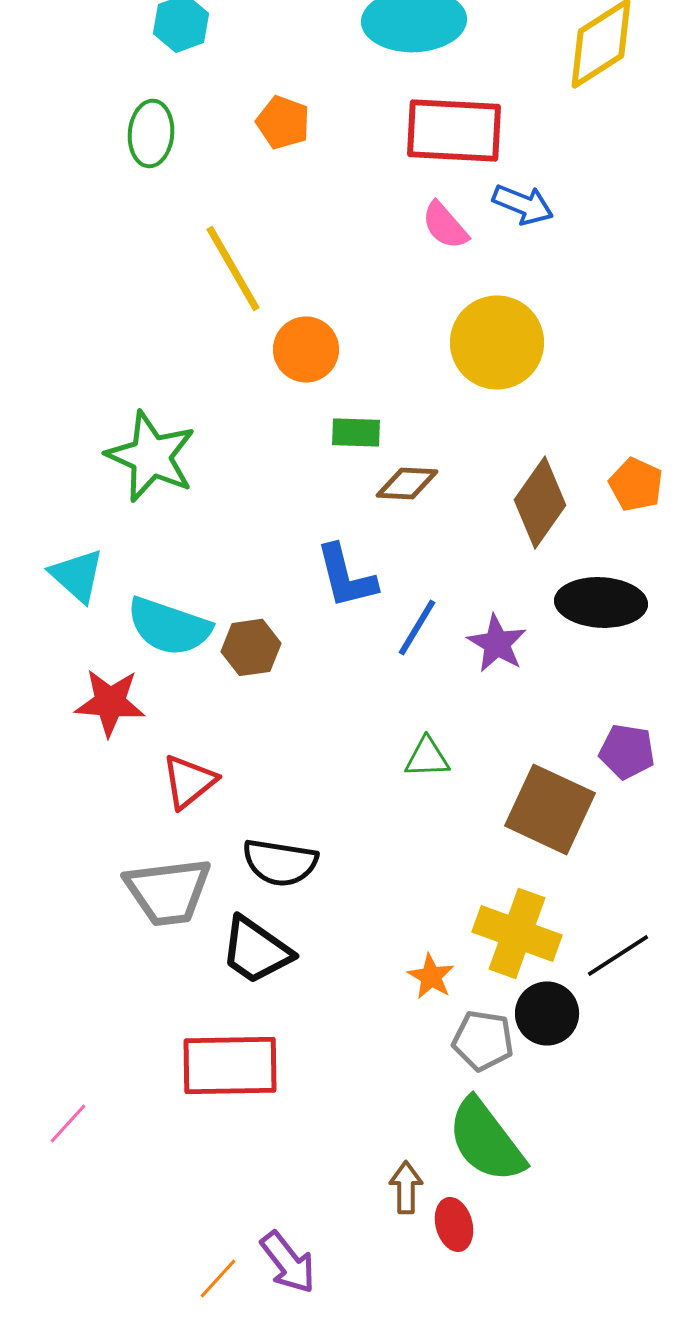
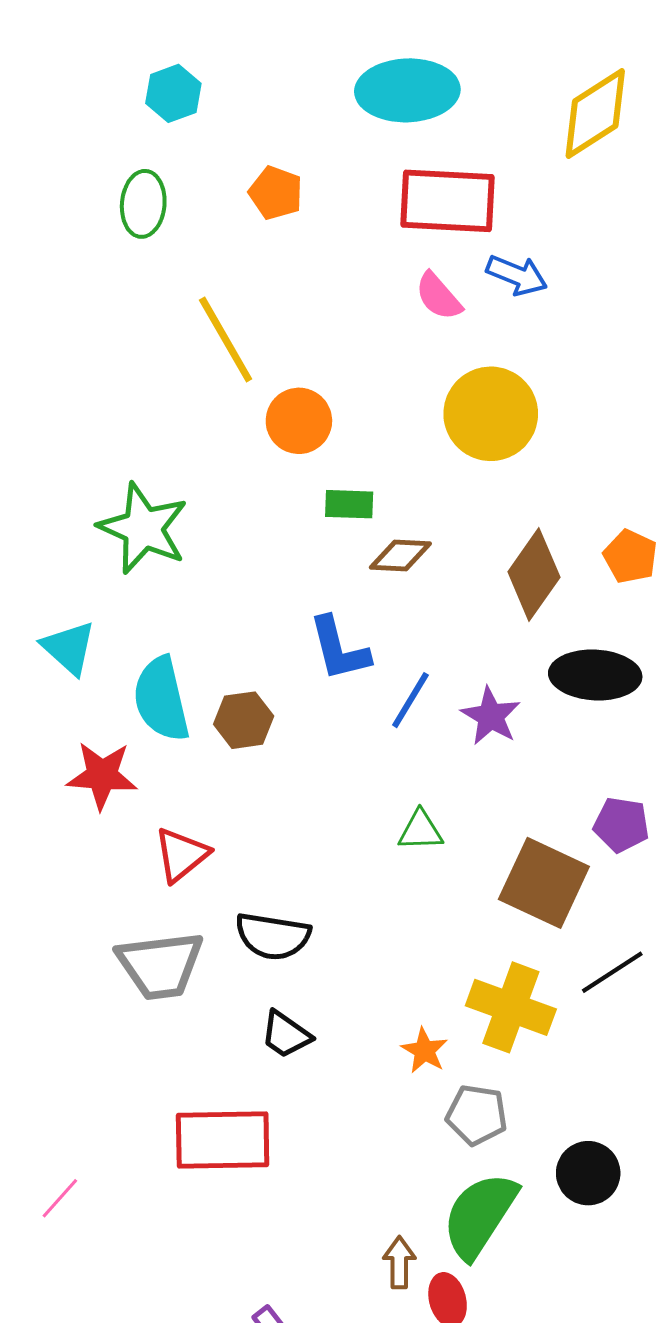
cyan semicircle: (169, 626) -> (161, 699), turned 58
black trapezoid: (256, 950) -> (286, 1035), moved, size x0.7
black line: (618, 955) -> (612, 972), moved
black circle: (547, 1013) -> (588, 1173), moved
green semicircle: (486, 1140) -> (480, 1215), turned 70

